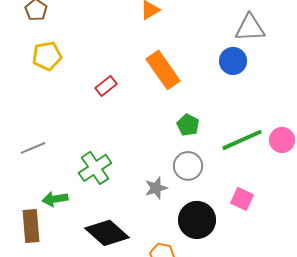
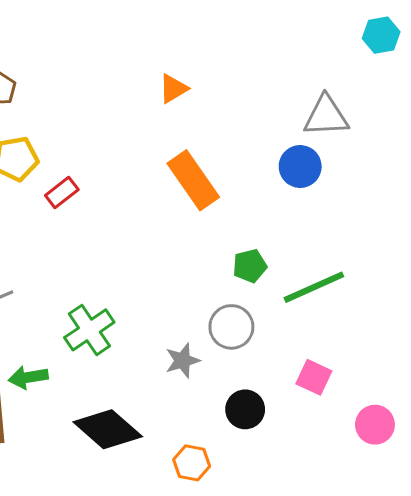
red rectangle: (106, 86) -> (62, 192), moved
green pentagon: (188, 125) -> (250, 266), moved, turned 30
pink circle: (282, 140) -> (375, 425), moved
black circle: (197, 220) -> (245, 409), size x0.7

